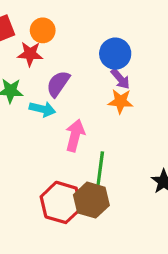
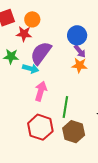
purple semicircle: (58, 84) -> (41, 53), size x1.4
pink arrow: (75, 135) -> (41, 91), moved
brown hexagon: (91, 200) -> (74, 132), moved

